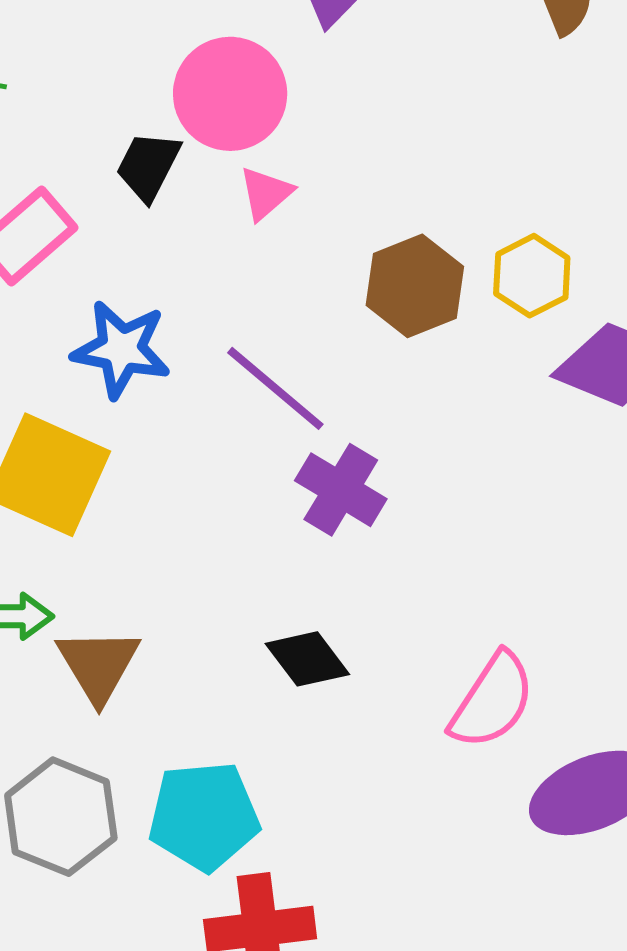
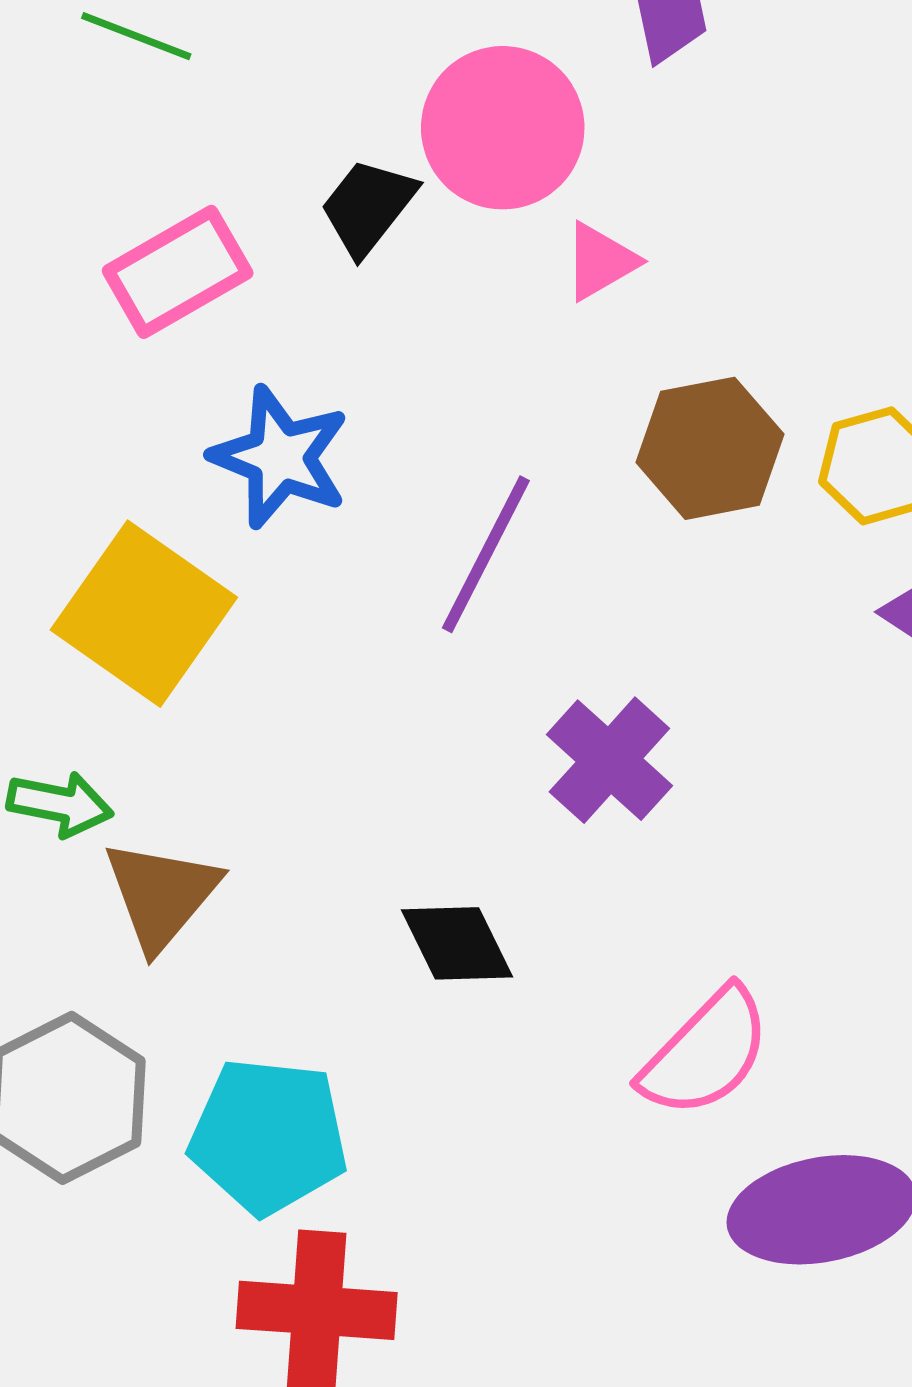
pink triangle: (266, 193) -> (600, 261), moved
purple line: (275, 388) -> (486, 554), turned 66
purple cross: (341, 490) -> (609, 760), moved

